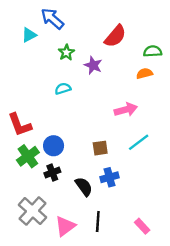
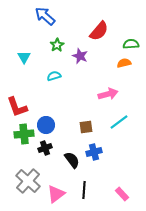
cyan triangle: (29, 35) -> (24, 57), moved, turned -32
green cross: (28, 156) -> (24, 134), turned 30

